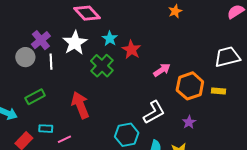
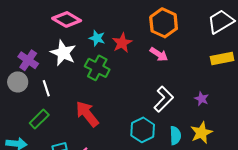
red star: (131, 50) -> (122, 43), turned 30
white line: (51, 62) -> (46, 88), moved
pink arrow: (162, 70) -> (159, 54), turned 84
orange hexagon: (190, 86) -> (164, 23), moved
yellow rectangle: (219, 91) -> (222, 59), size x1.5

